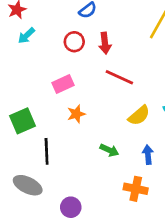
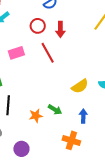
red line: (119, 77) -> (48, 53), moved, turned 30
pink rectangle: (63, 84) -> (16, 53), moved
orange star: (76, 114) -> (36, 116), moved

